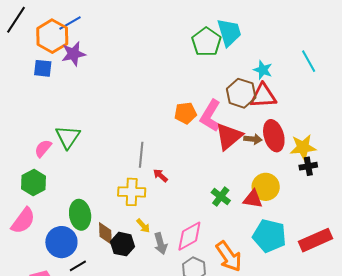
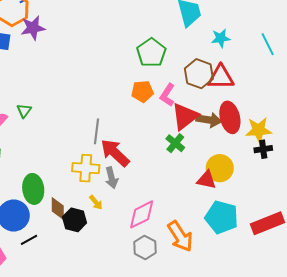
green pentagon: (206, 42) -> (151, 53), moved
cyan star: (263, 70) -> (221, 38), moved, turned -30
pink L-shape: (211, 116) -> (167, 95), size x0.7
green triangle: (68, 137) -> (24, 111), size x0.6
brown arrow: (253, 139) -> (209, 120), size x1.4
red arrow: (160, 176) -> (115, 153), size x2.0
green cross: (221, 197) -> (175, 143), moved
gray arrow: (161, 244) -> (111, 178), moved

